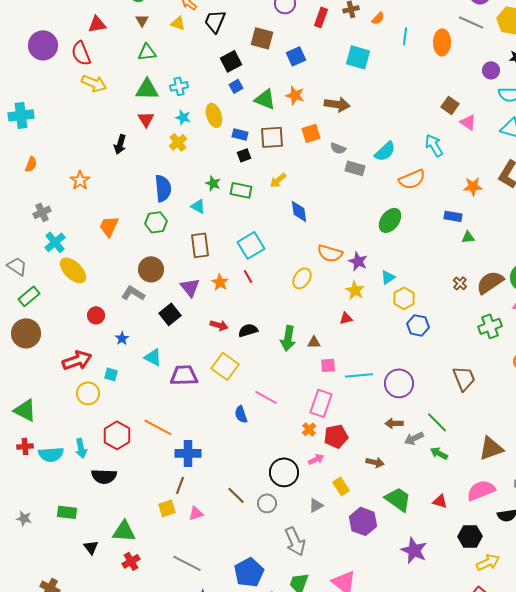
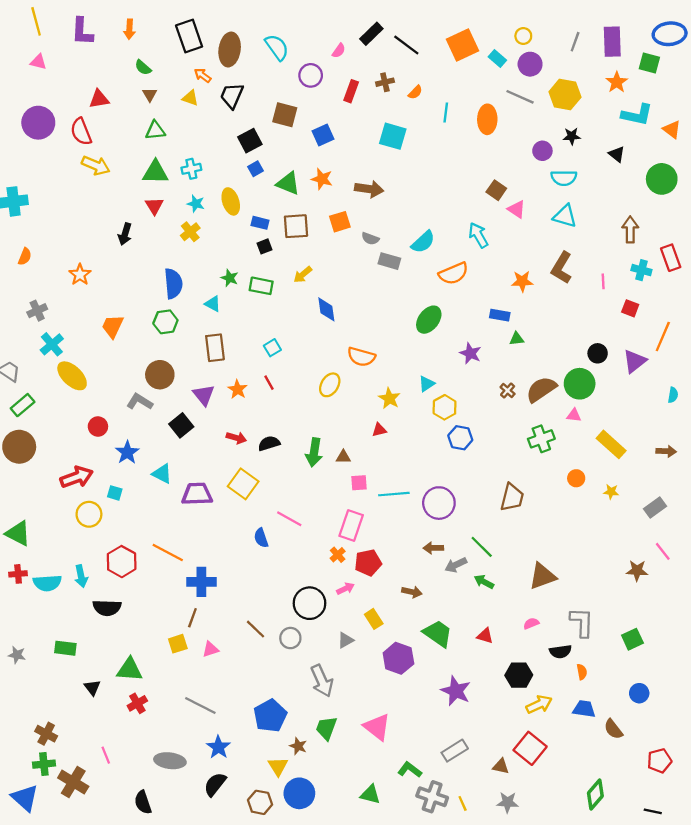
cyan square: (251, 245) -> (272, 348), size x0.6
purple star: (358, 261) -> (470, 353), moved
blue star: (122, 338) -> (127, 452), size x1.5
brown trapezoid: (464, 378) -> (512, 497), turned 36
pink semicircle: (481, 490) -> (531, 623), size x0.5

